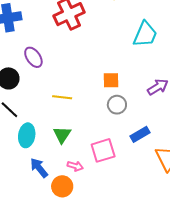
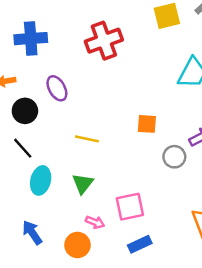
gray circle: (117, 105) -> (174, 157), moved
blue rectangle: (140, 134) -> (140, 244), moved
blue arrow: (39, 168) -> (32, 233), moved

